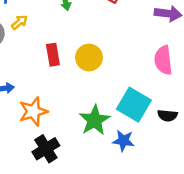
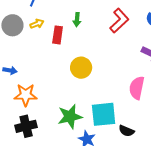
red rectangle: (53, 55) -> (58, 35), moved
cyan square: (134, 105) -> (104, 114), turned 36

